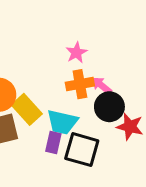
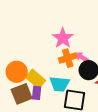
pink star: (76, 53) -> (63, 38), size x1.5
purple rectangle: (53, 142) -> (37, 93), moved

